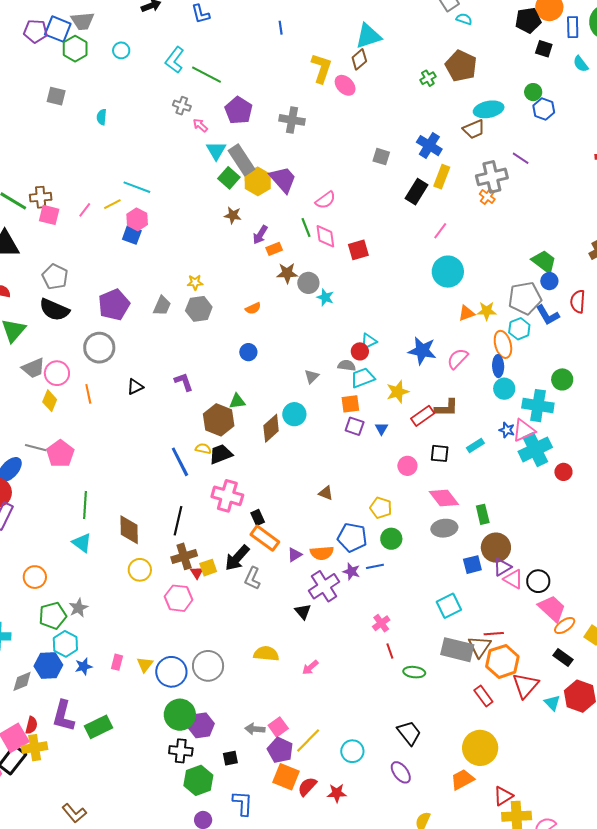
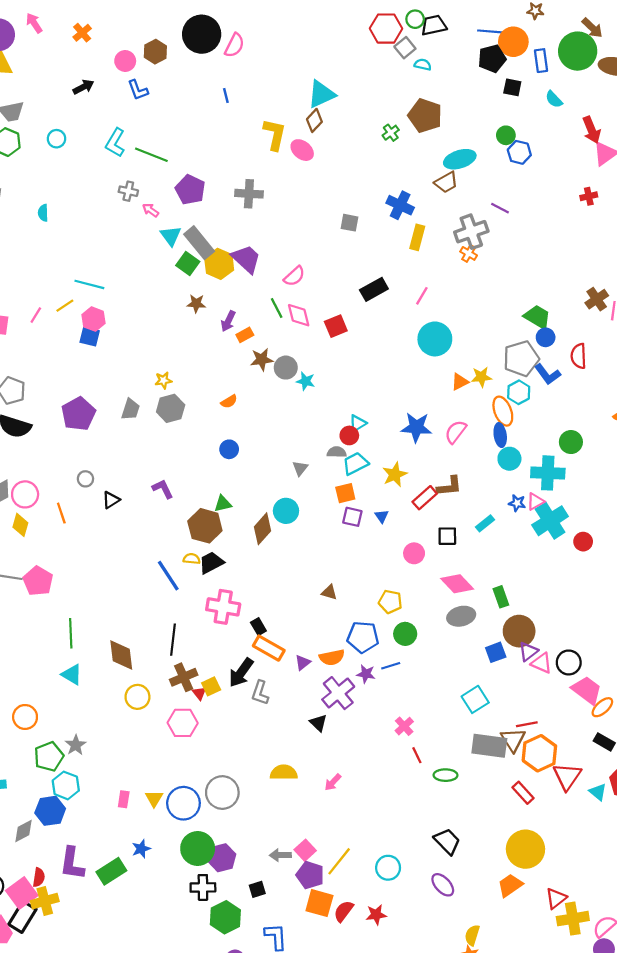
black rectangle: (416, 192) -> (374, 289), moved, turned 35
gray circle: (99, 348) -> (85, 479), moved, size x0.5
pink triangle: (524, 430) -> (535, 502), size x0.7
blue star: (84, 666) -> (141, 849), moved

